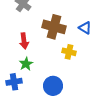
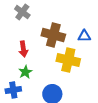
blue triangle: (85, 28) -> (84, 36), turned -32
yellow cross: (69, 52) -> (68, 60), size x1.6

